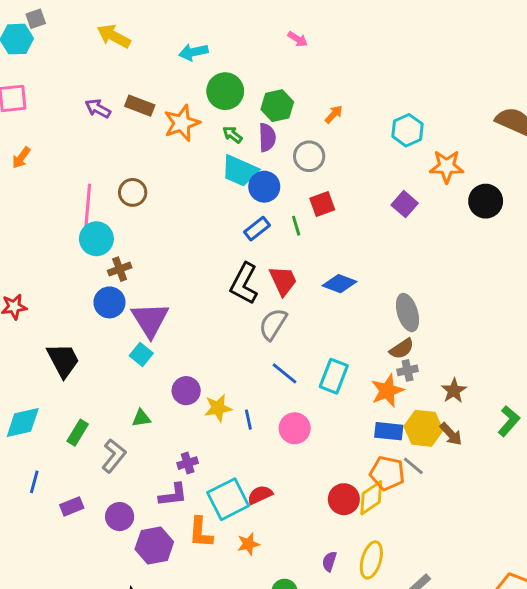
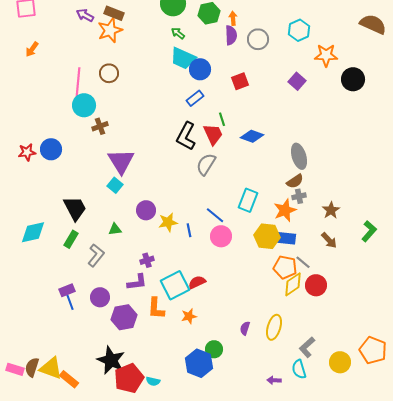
orange arrow: (334, 114) -> (233, 18), moved, turned -48
orange star: (182, 123) -> (110, 30), moved
purple semicircle: (267, 137) -> (231, 35), moved
gray circle: (309, 156) -> (258, 39), moved
green line: (296, 226) -> (222, 119), moved
blue circle: (109, 302) -> (51, 149), moved
black trapezoid: (63, 360) -> (75, 208), moved
blue line: (285, 373) -> (215, 215), moved
yellow hexagon: (423, 428) -> (267, 236), moved
blue line: (34, 482) -> (70, 302), moved, turned -35
yellow diamond: (371, 498) -> (293, 284), moved
red circle: (344, 499) -> (316, 285), moved

